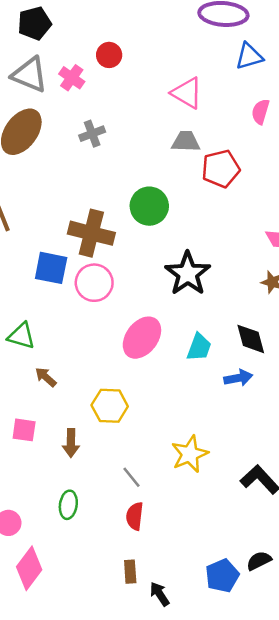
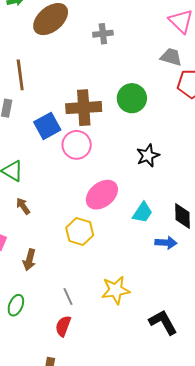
brown cross: (91, 233) -> (84, 108), turned -32
blue square: (51, 268) -> (47, 126), turned 36
black star: (188, 274) -> (148, 156), size x0.7
yellow hexagon: (110, 406) -> (80, 232), moved

